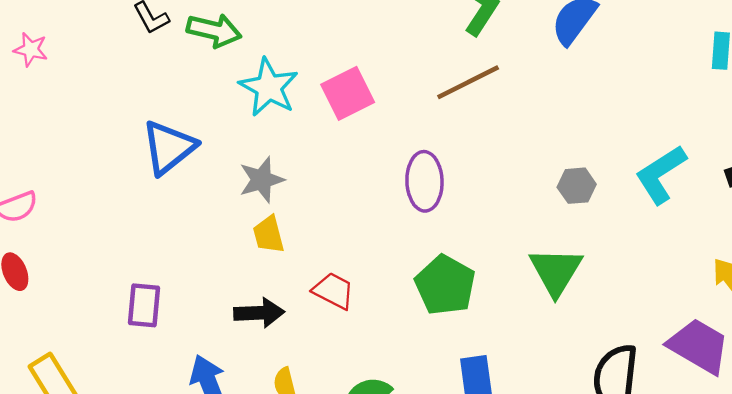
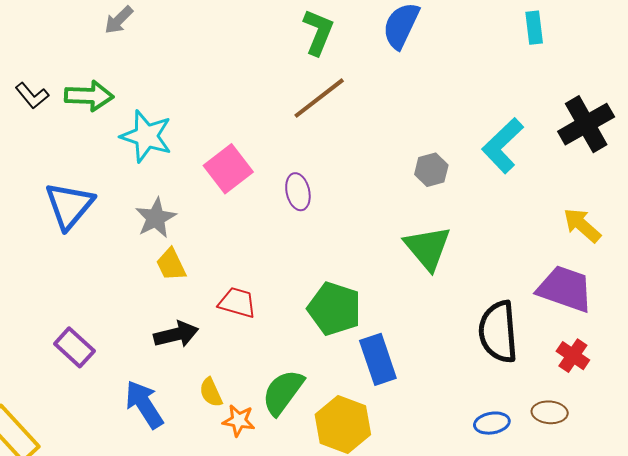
pink square: (348, 93) -> (228, 169), moved
purple ellipse: (424, 181) -> (298, 192), size x0.7
green pentagon: (445, 285) -> (334, 309), moved
purple rectangle: (144, 305) -> (74, 347), turned -42

